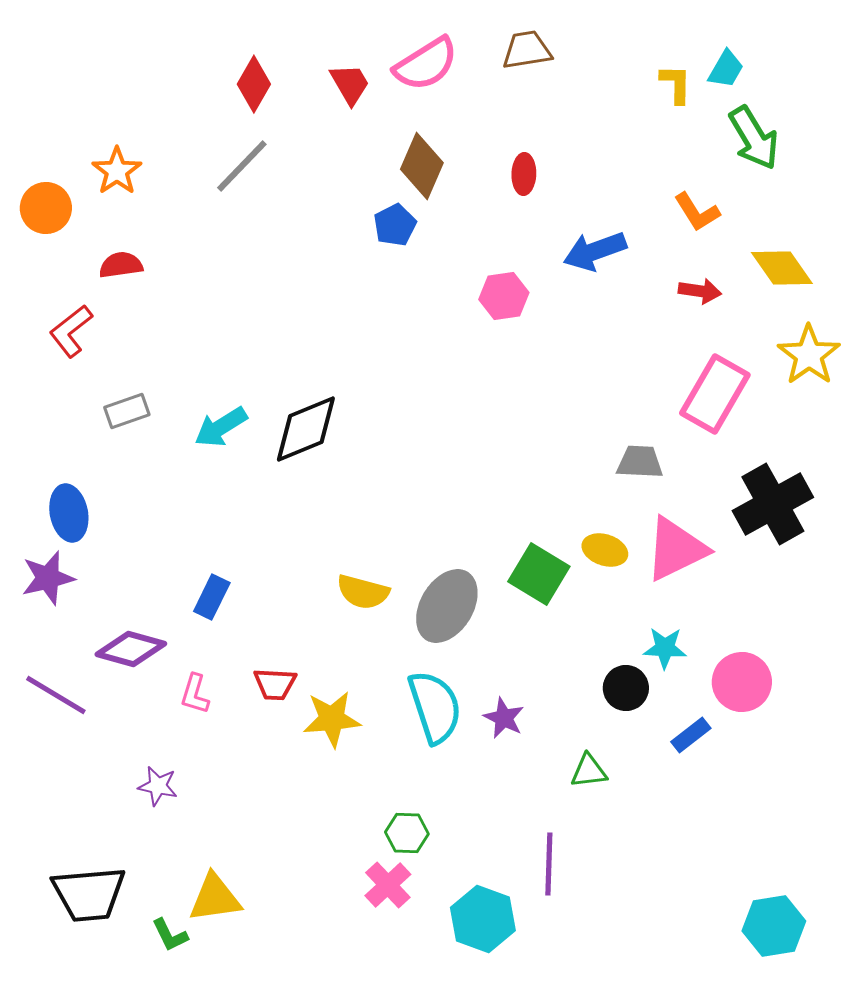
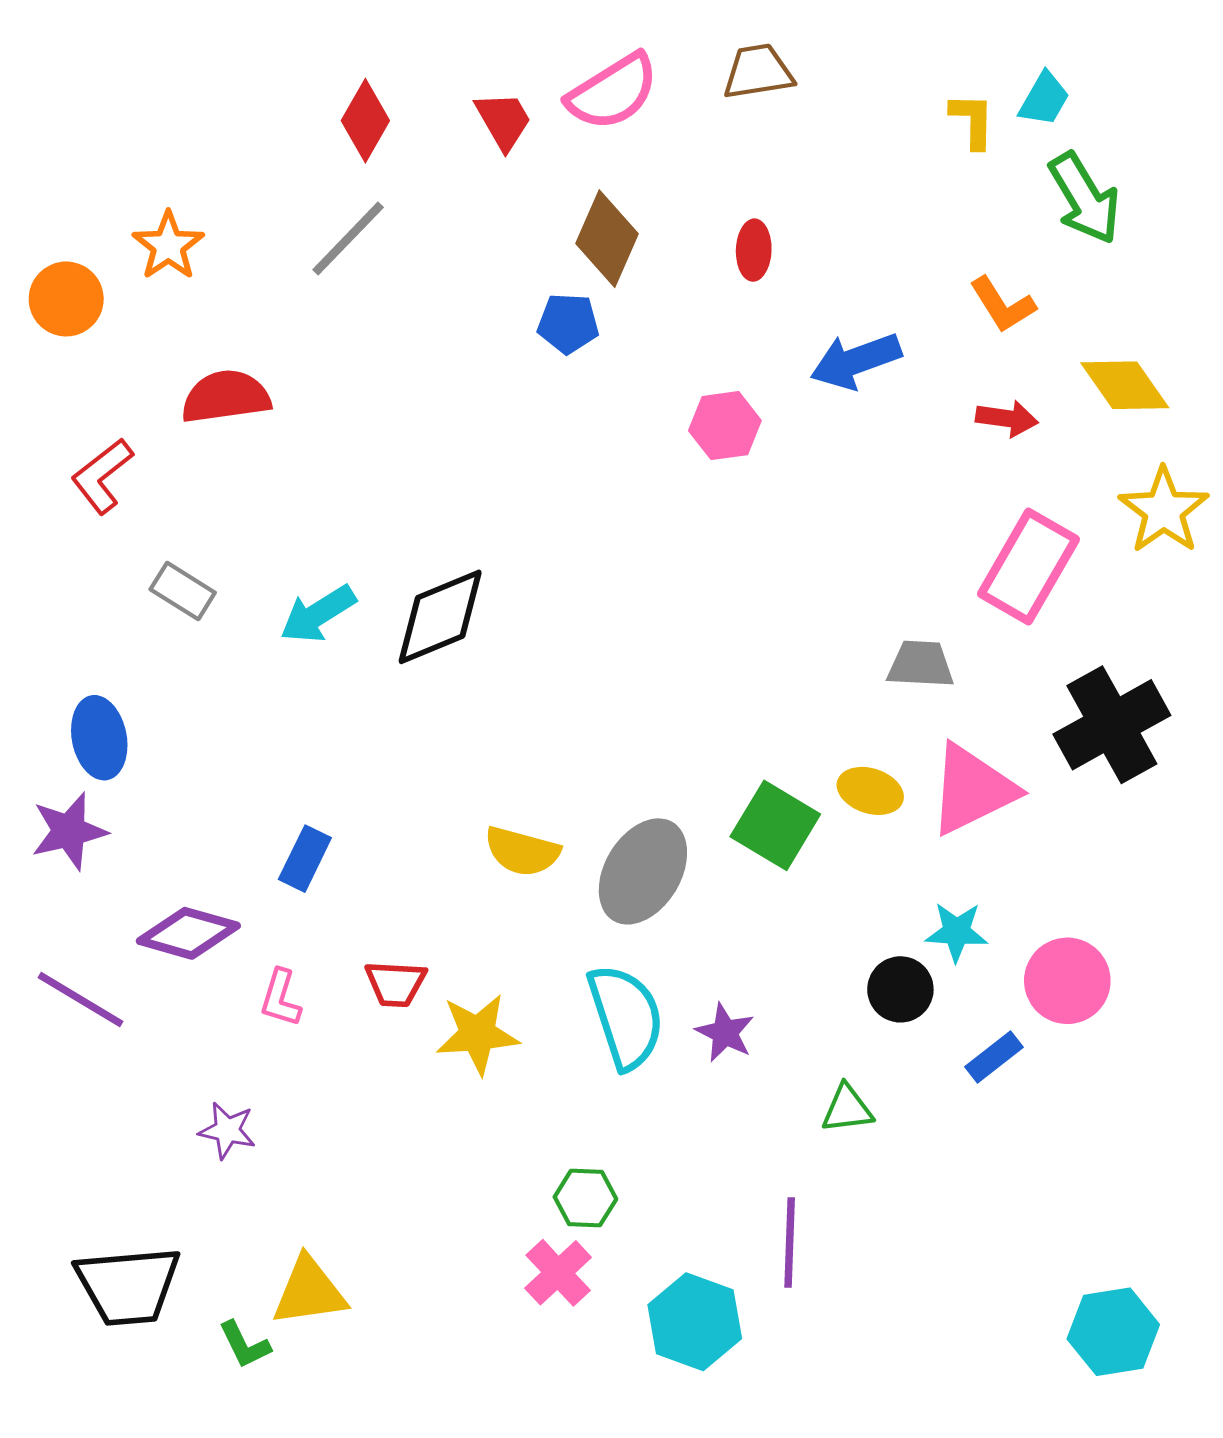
blue pentagon: (395, 225) -> (568, 323), turned 30
red semicircle: (121, 265) -> (226, 397), moved, size x1.4
gray rectangle: (127, 411) -> (183, 591), turned 51

